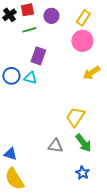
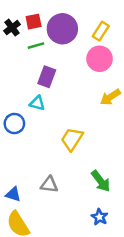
purple circle: (51, 16) -> (62, 29), size x1.6
blue circle: (11, 76) -> (14, 124), moved
yellow trapezoid: (75, 117) -> (72, 139), moved
gray triangle: (55, 146) -> (49, 185), moved

